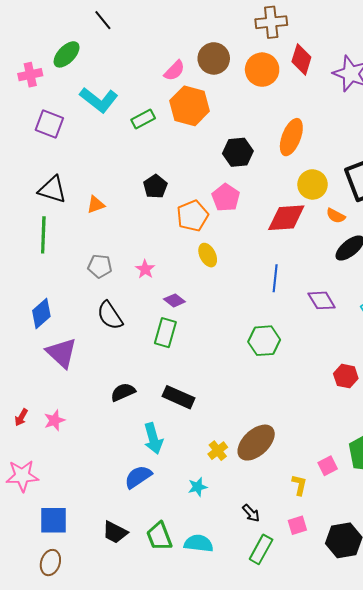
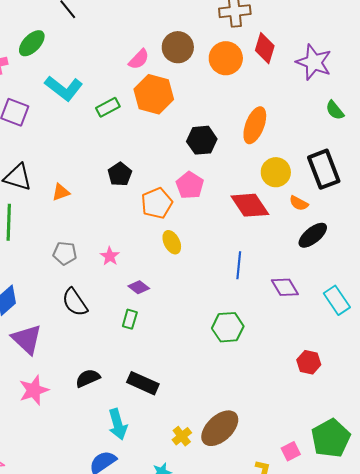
red diamond: (286, 218) -> (250, 205), turned 60
green rectangle: (165, 333) -> (130, 319), size x0.7
pink star: (54, 420) -> (34, 390), moved, size x1.4

